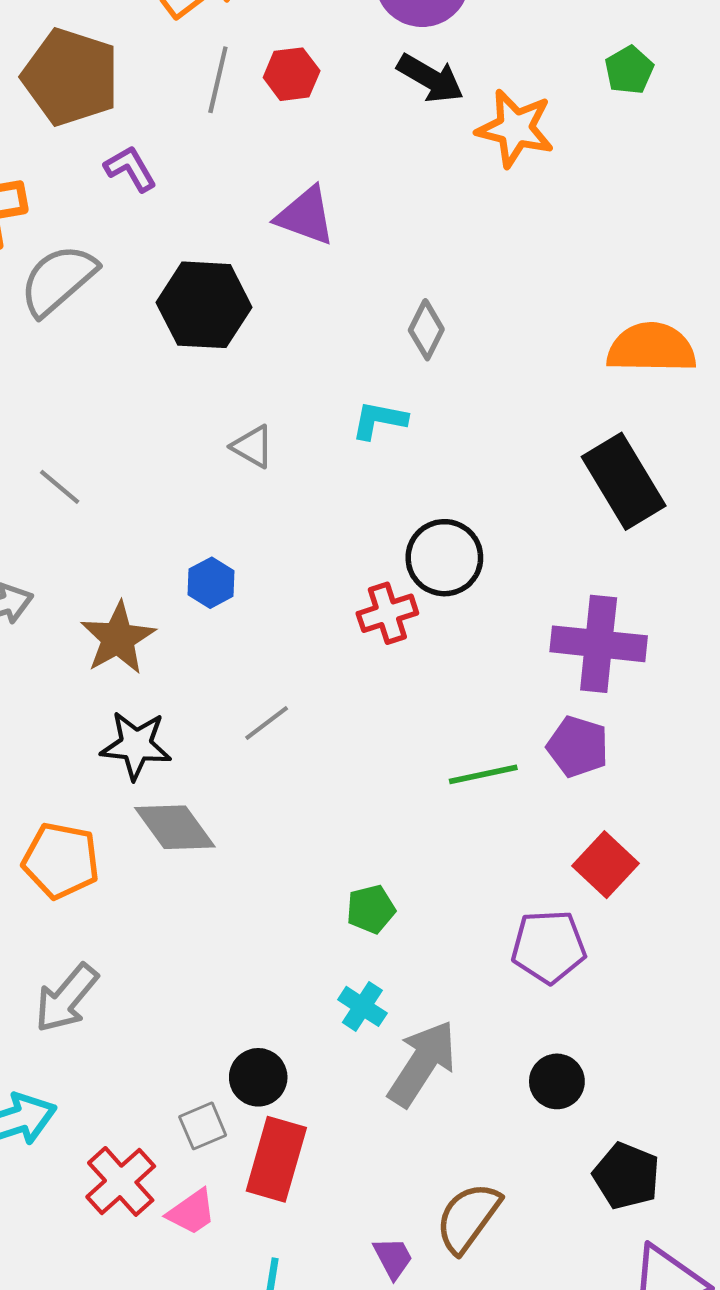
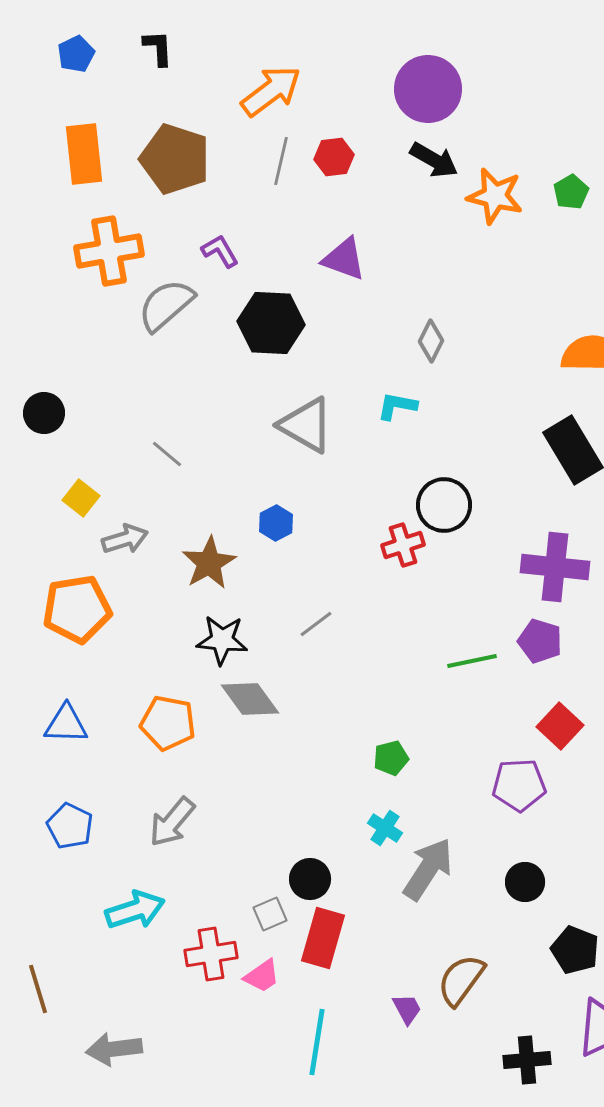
green pentagon: (629, 70) -> (571, 192), moved
purple L-shape: (130, 169) -> (220, 251), moved
gray triangle: (253, 447) -> (306, 425), size x1.8
red cross: (121, 1181) -> (211, 954), turned 33

